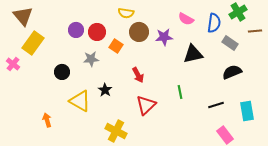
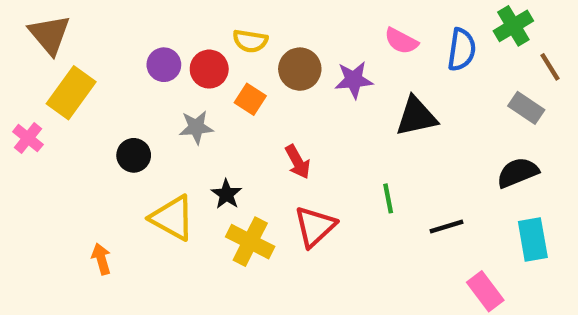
yellow semicircle: (126, 13) -> (250, 41), moved
brown line: (255, 31) -> (550, 67), turned 64
gray rectangle: (230, 43) -> (526, 108), moved
black semicircle: (232, 72) -> (518, 173), moved
black line: (216, 105) -> (446, 227), moved
yellow cross: (116, 131) -> (250, 242), moved

